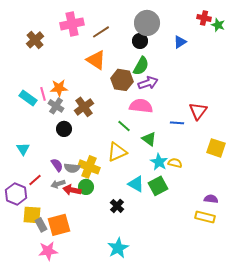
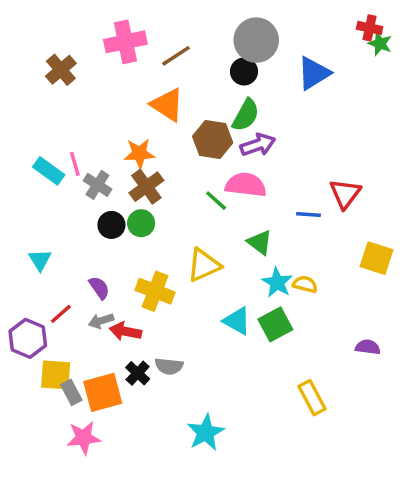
red cross: (204, 18) -> (370, 28), moved
blue triangle: (180, 42) -> (314, 73), size x1.5
orange star: (59, 88) -> (139, 153), moved
green line: (124, 126) -> (216, 201), moved
gray semicircle: (72, 168) -> (169, 366), moved
green circle: (86, 187) -> (141, 223), moved
black cross: (117, 206) -> (138, 373), moved
yellow rectangle: (205, 217) -> (312, 398), moved, turned 48

